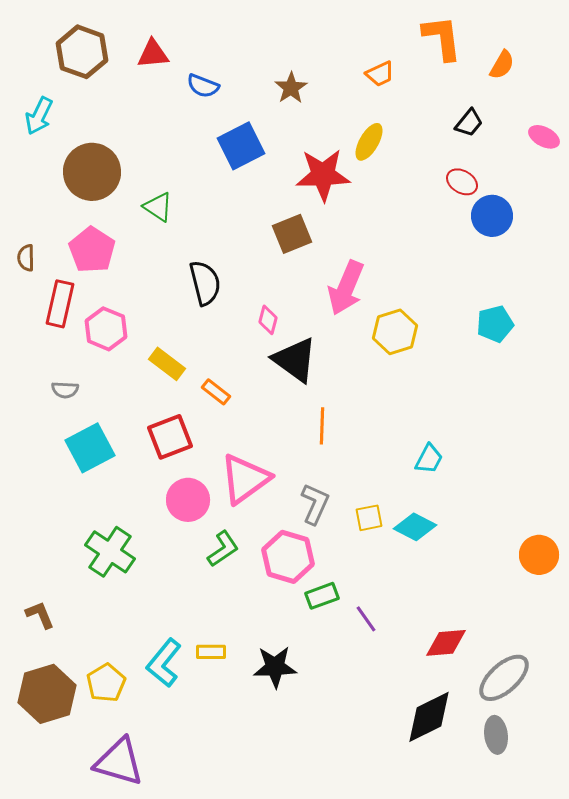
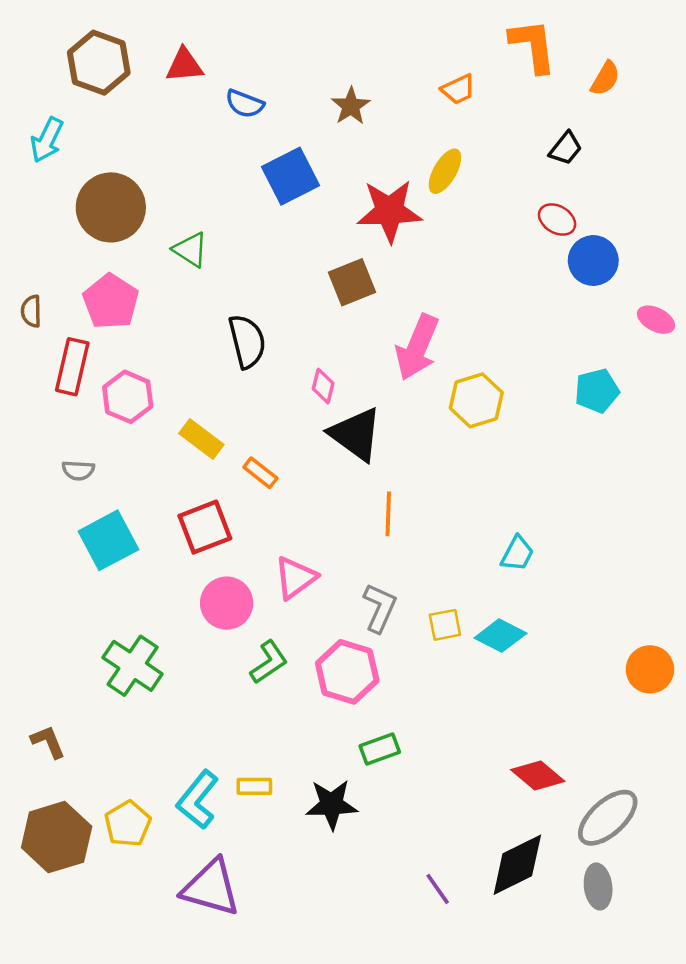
pink ellipse: (544, 137) -> (656, 320), moved
pink triangle: (245, 479) -> (295, 578), size x0.7
green rectangle: (322, 596) -> (380, 749), moved
purple line: (366, 619) -> (438, 889), moved
red diamond: (446, 643) -> (538, 776), turned 45
purple triangle: (119, 762) -> (211, 888), moved

